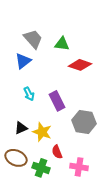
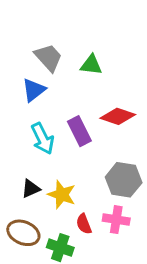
red diamond: (80, 65) -> (118, 116), moved
cyan arrow: (29, 94) -> (43, 139), size x1.5
purple rectangle: (57, 101) -> (79, 131), moved
pink cross: (79, 167) -> (116, 220), moved

